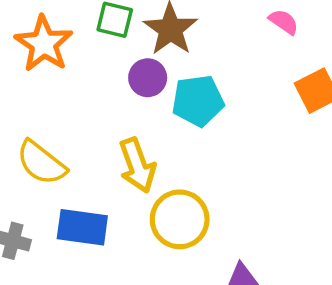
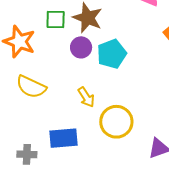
yellow semicircle: (41, 163) -> (31, 87), moved
yellow arrow: (137, 165) -> (86, 97), size x0.7

